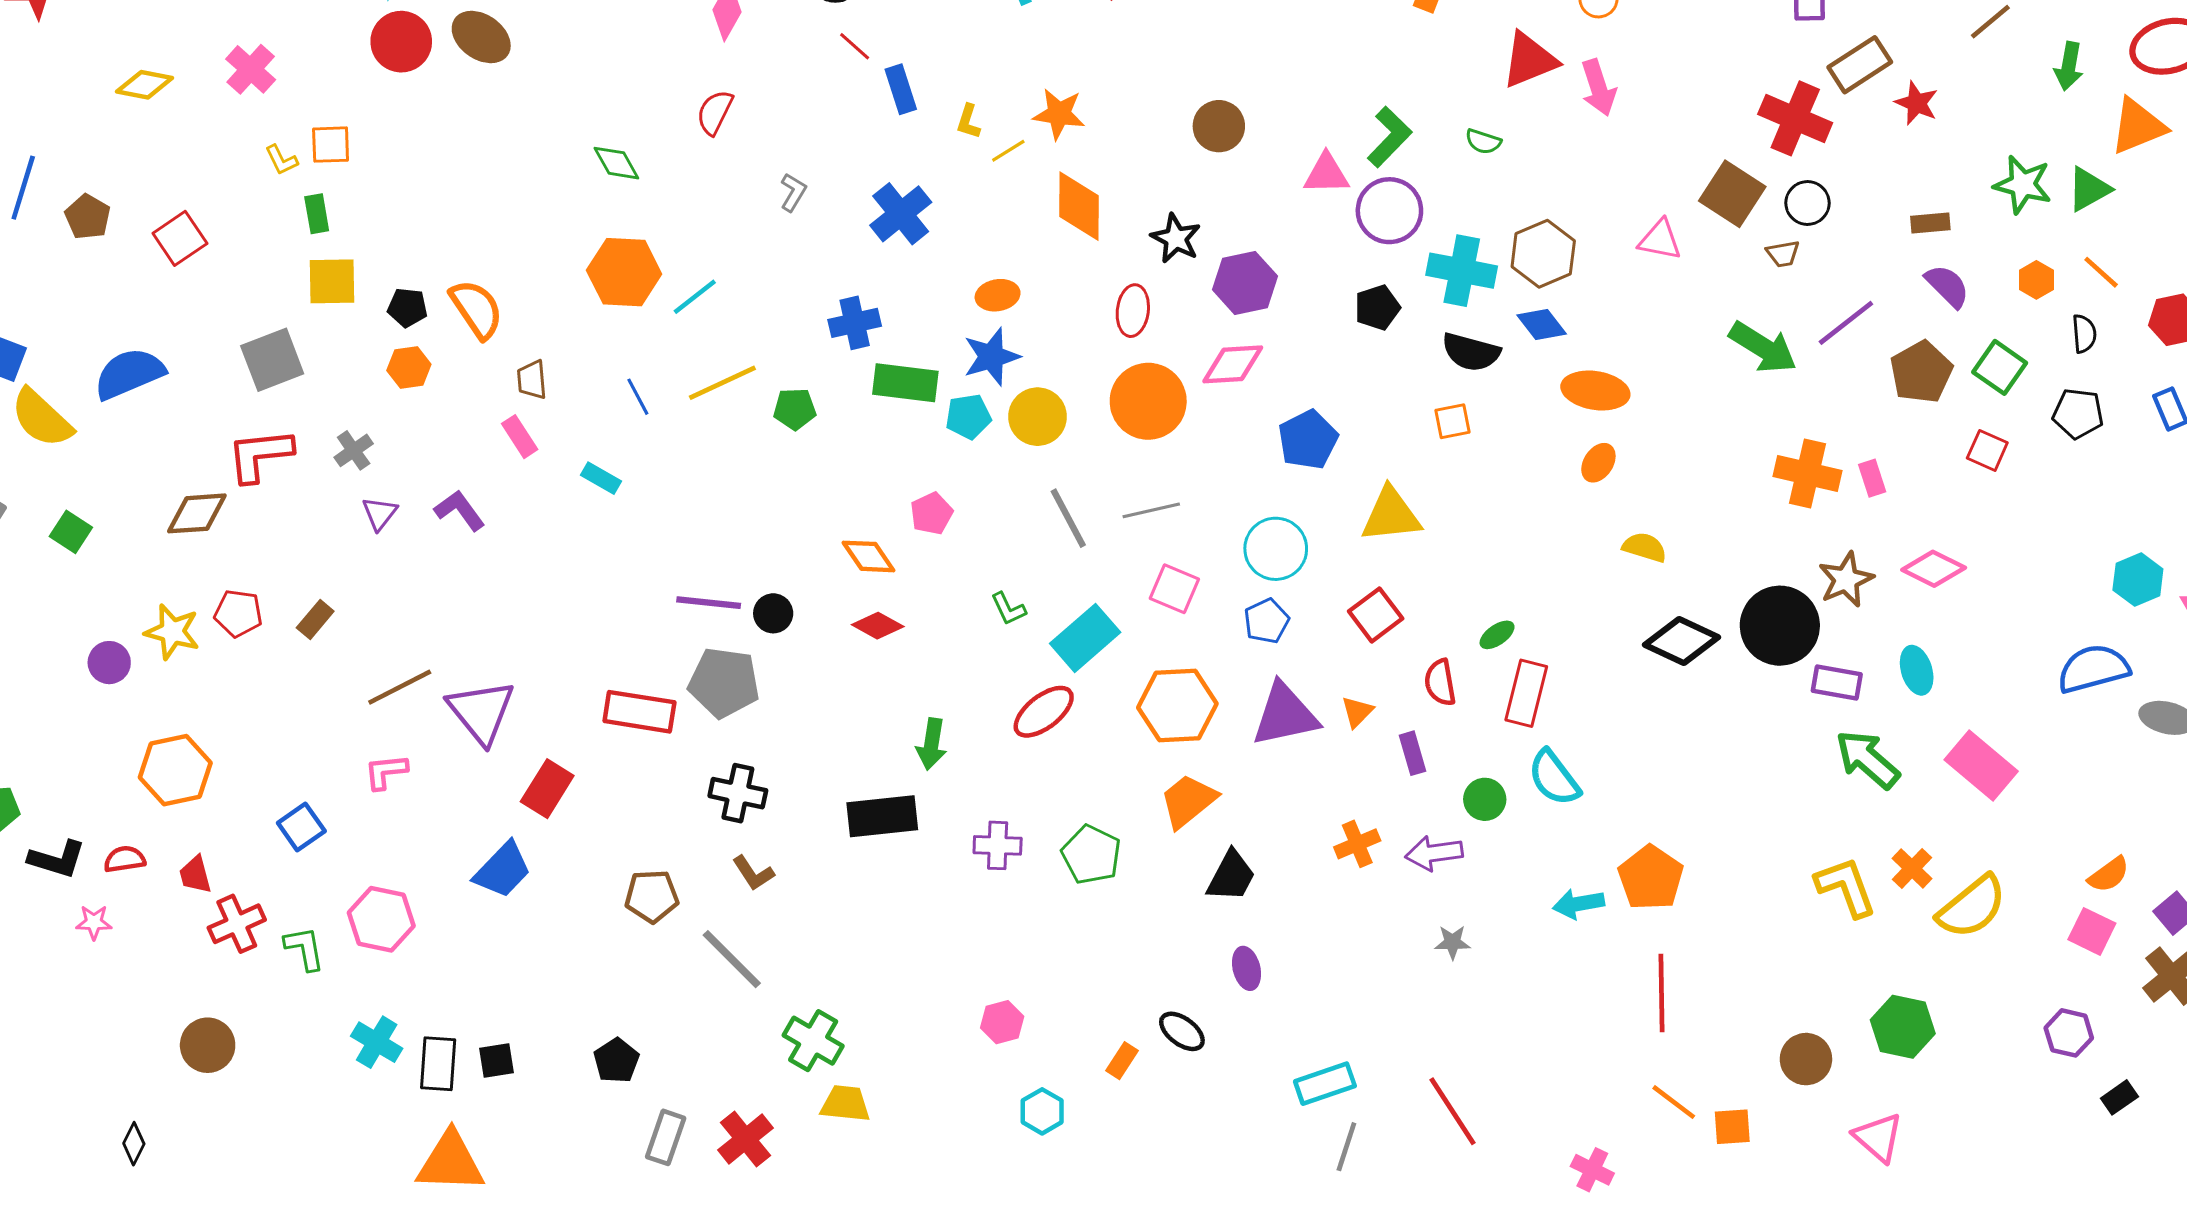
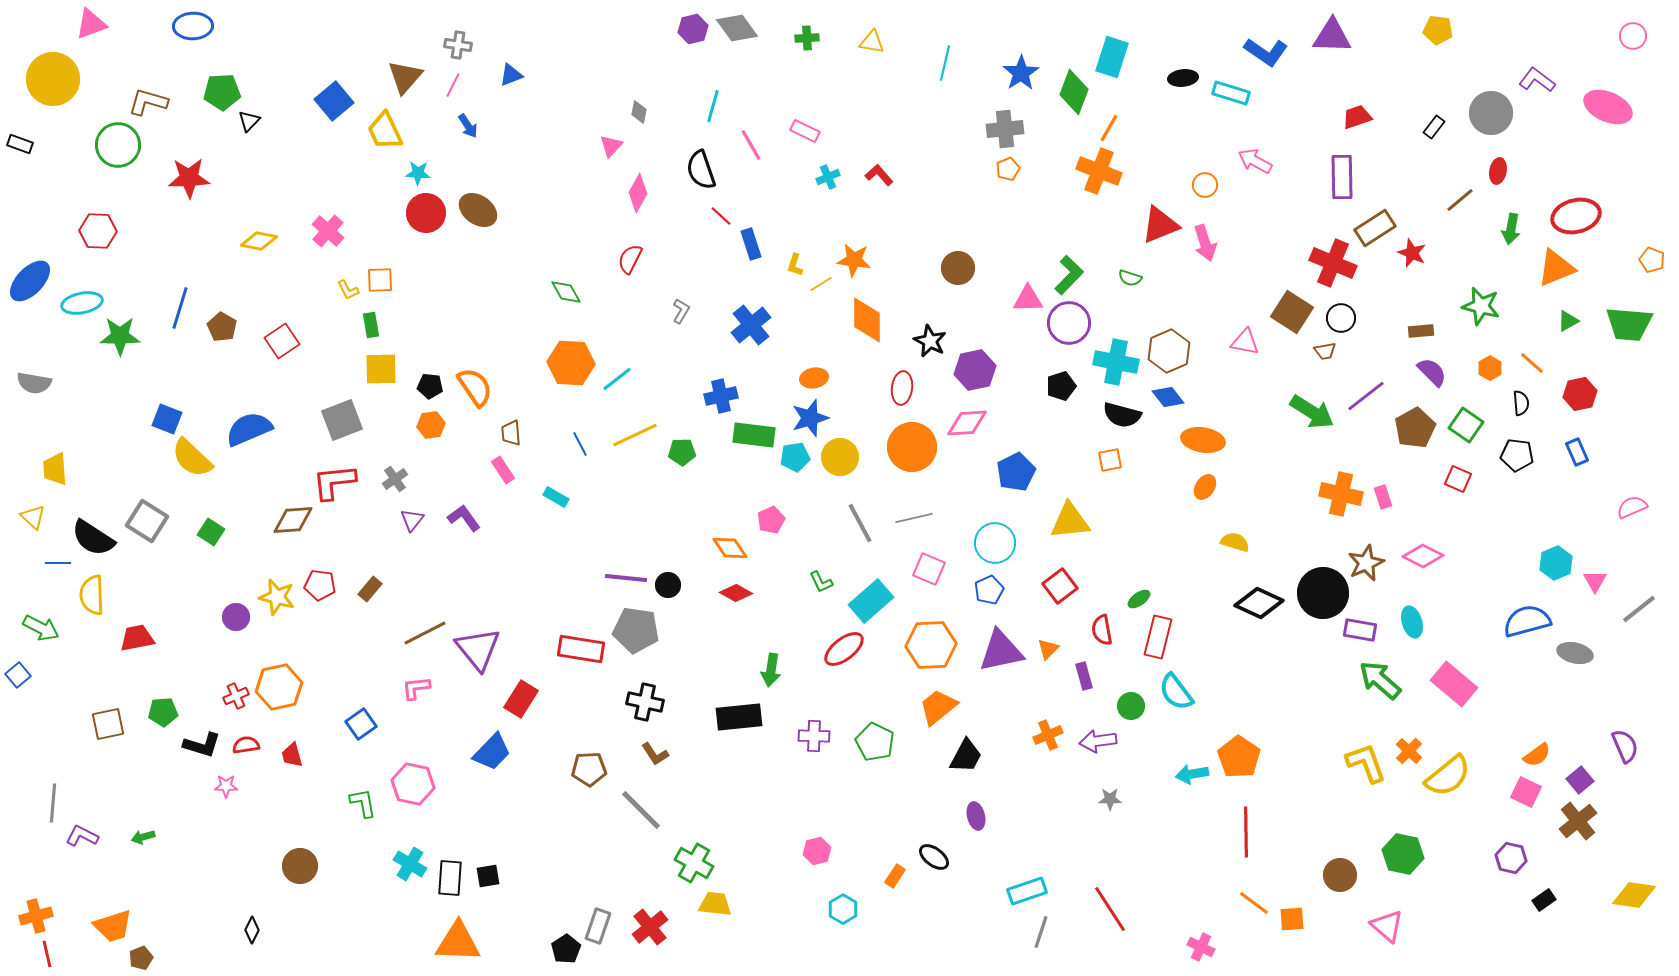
green triangle: (2089, 189) -> (1568, 321), moved, size x0.7
red cross: (237, 924) -> (236, 696), moved, size x0.7
black pentagon: (616, 1061) -> (566, 949), moved

